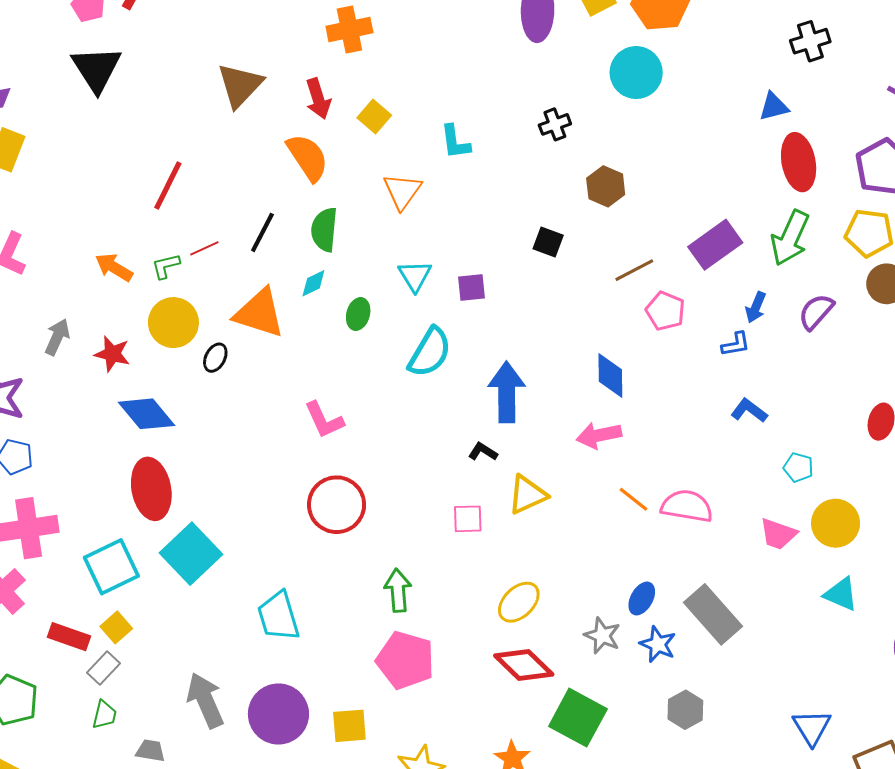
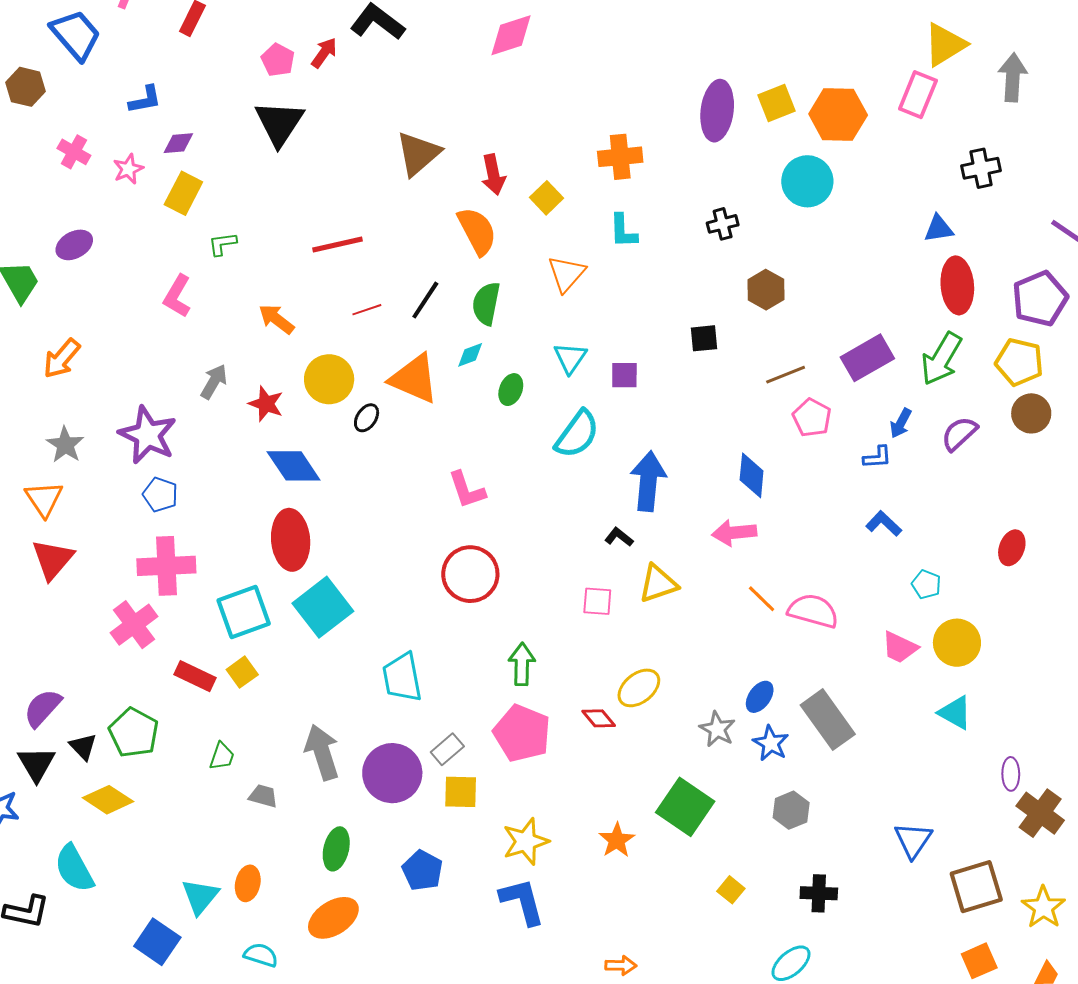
orange cross: (349, 30) -> (620, 157), moved
red line: (168, 185) -> (337, 244), turned 45
black square: (548, 242) -> (704, 338), turned -32
green L-shape: (166, 266) -> (222, 244), moved
red diamond: (524, 665) -> (599, 718), moved, size x0.6
gray rectangle: (104, 668) -> (447, 749), moved

